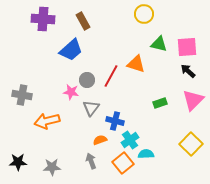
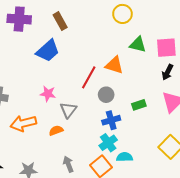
black arrow: (188, 71) -> (167, 72), turned -105
gray circle: (87, 80) -> (106, 95), moved
blue cross: (115, 121) -> (111, 120), moved, turned -30
orange semicircle: (100, 140) -> (56, 130), moved

